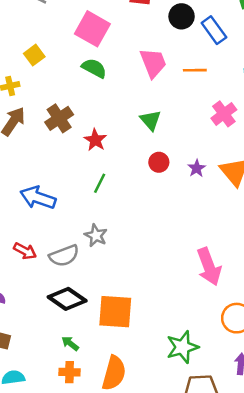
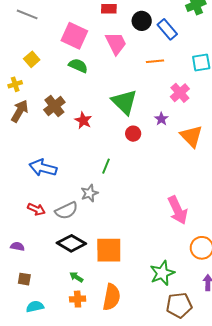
pink trapezoid: (153, 63) -> (116, 43), moved
green triangle: (151, 120) -> (124, 102), size x1.6
purple star: (197, 168) -> (161, 119), moved
green line: (100, 183) -> (106, 166), moved
gray star: (96, 235) -> (89, 193), turned 30

